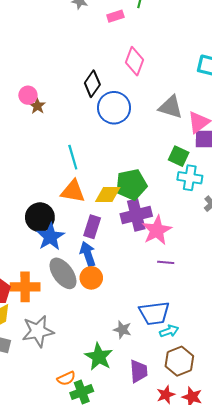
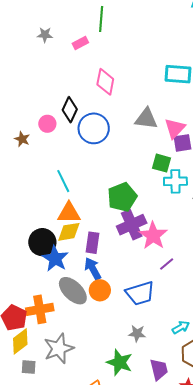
pink circle: (28, 95) -> (47, 124), moved
yellow diamond: (108, 194) -> (69, 232), moved
purple line: (166, 262) -> (167, 264), turned -35
blue trapezoid: (154, 313) -> (140, 293), moved

